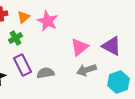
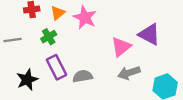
purple triangle: (112, 46) -> (149, 34), moved

